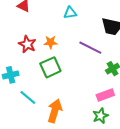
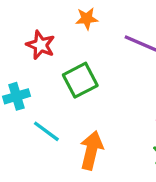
orange star: (51, 42) -> (87, 19), moved

